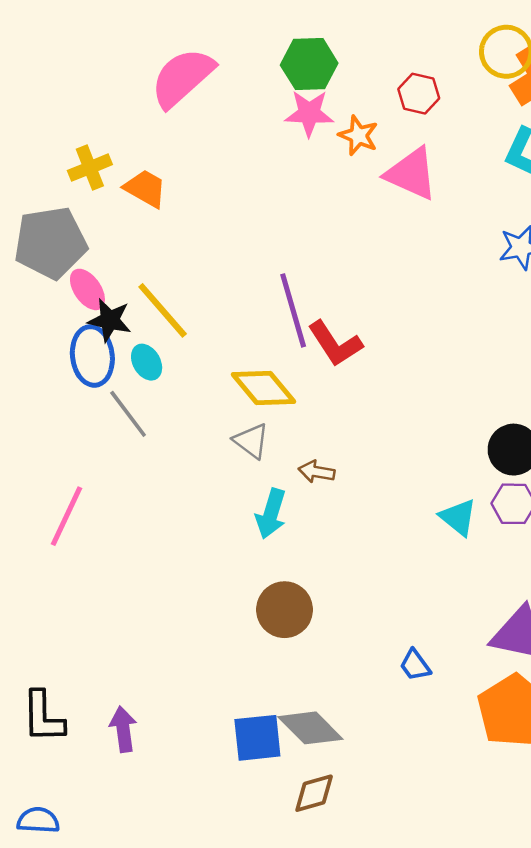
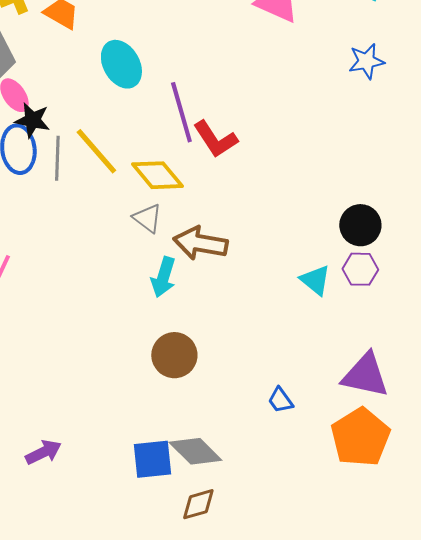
yellow line: (163, 310) -> (96, 151), moved
cyan ellipse: (147, 362) -> (121, 64), moved, size x1.6
gray line: (128, 414) -> (57, 158), moved, turned 39
brown arrow: (317, 472) -> (200, 243), size x1.8
purple arrow: (123, 729) -> (43, 452), turned 72

